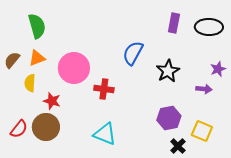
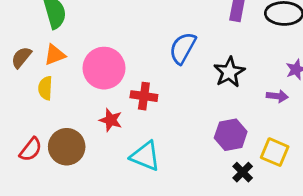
red star: (52, 101) -> (111, 120), moved

